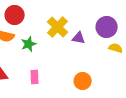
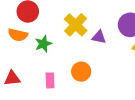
orange circle: (83, 81) -> (81, 72), moved

